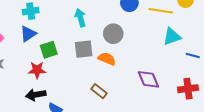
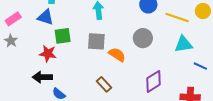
blue triangle: (28, 34) -> (45, 17), turned 42
gray circle: (113, 34) -> (143, 38), moved
purple diamond: (148, 79) -> (154, 81), turned 70

